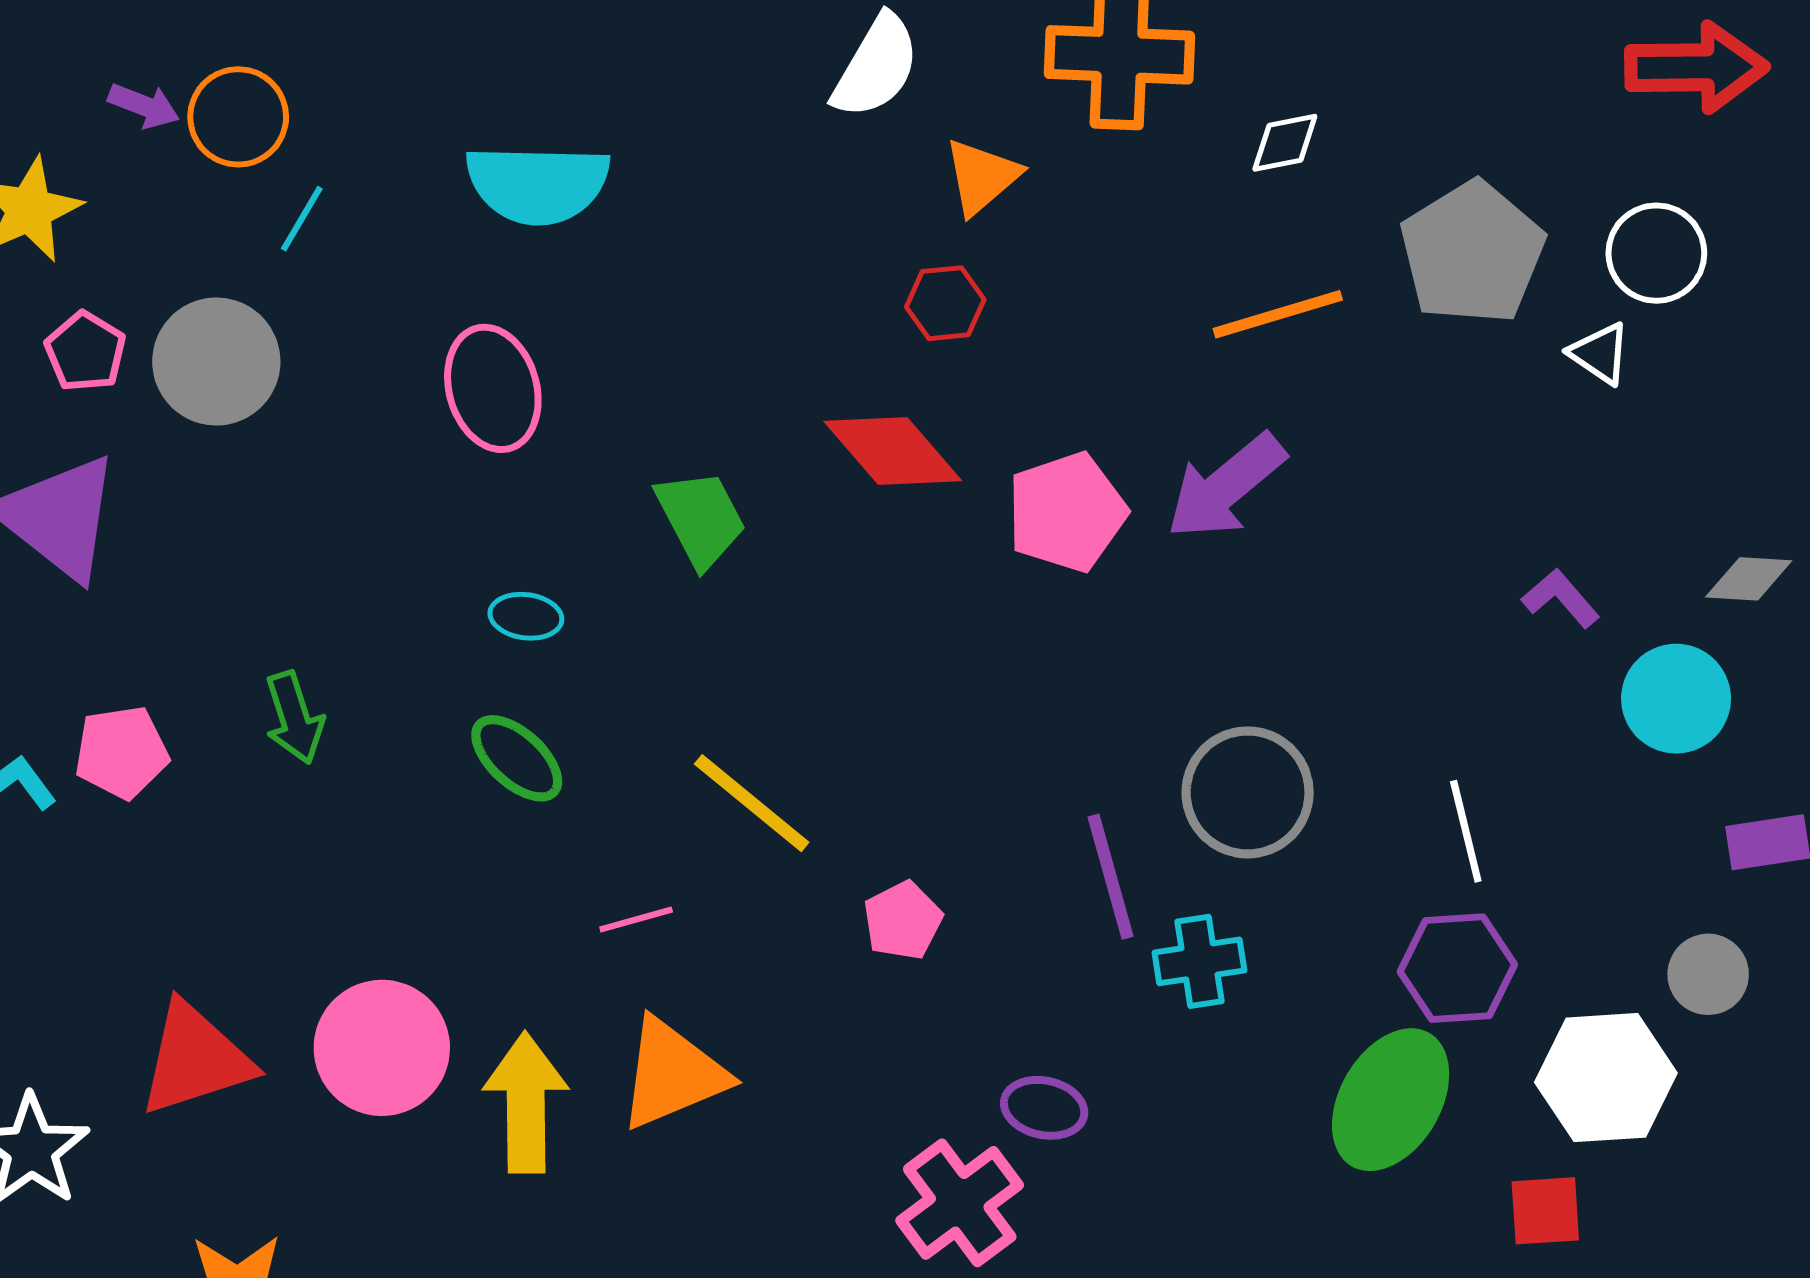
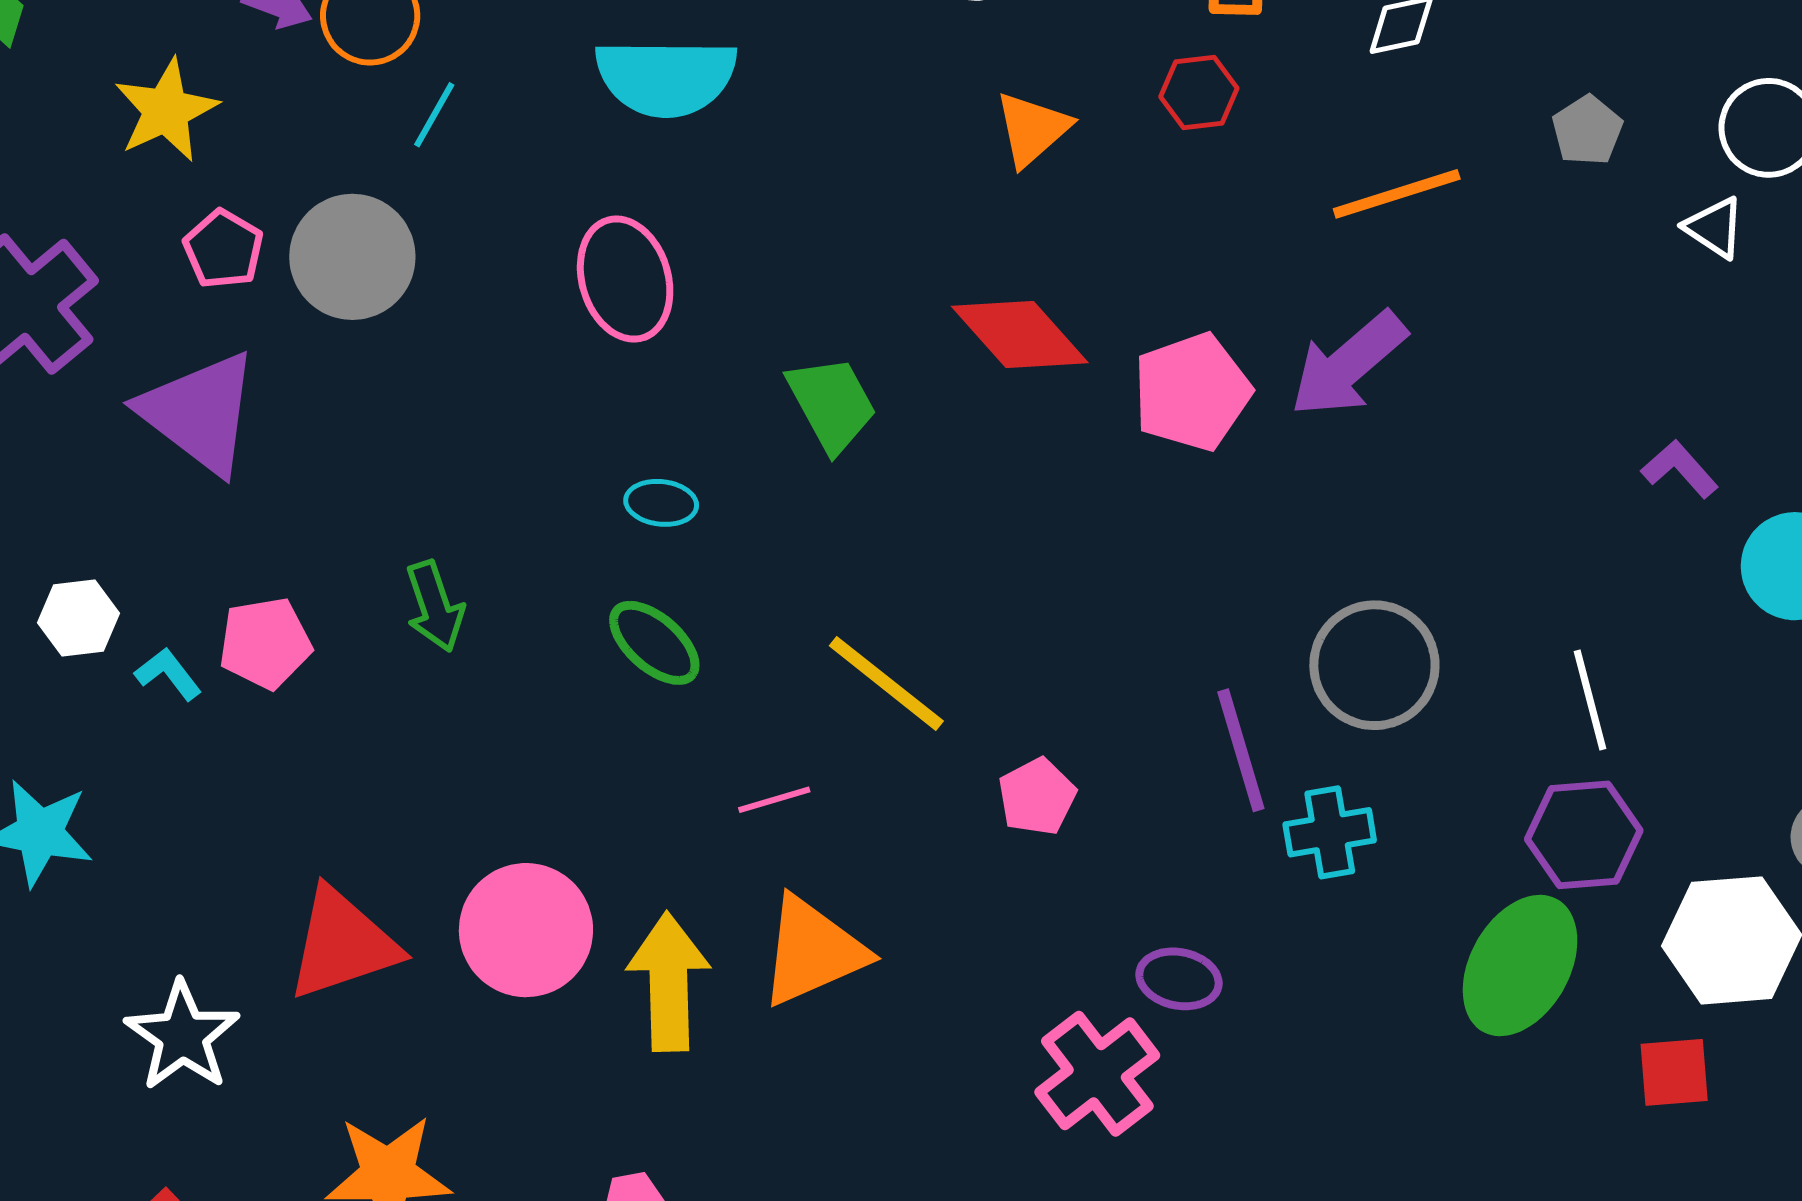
orange triangle: (982, 177) -> (1032, 129), moved
gray pentagon: (1472, 253) -> (1587, 130), size x0.5
red hexagon: (945, 303) -> (1199, 92), moved

